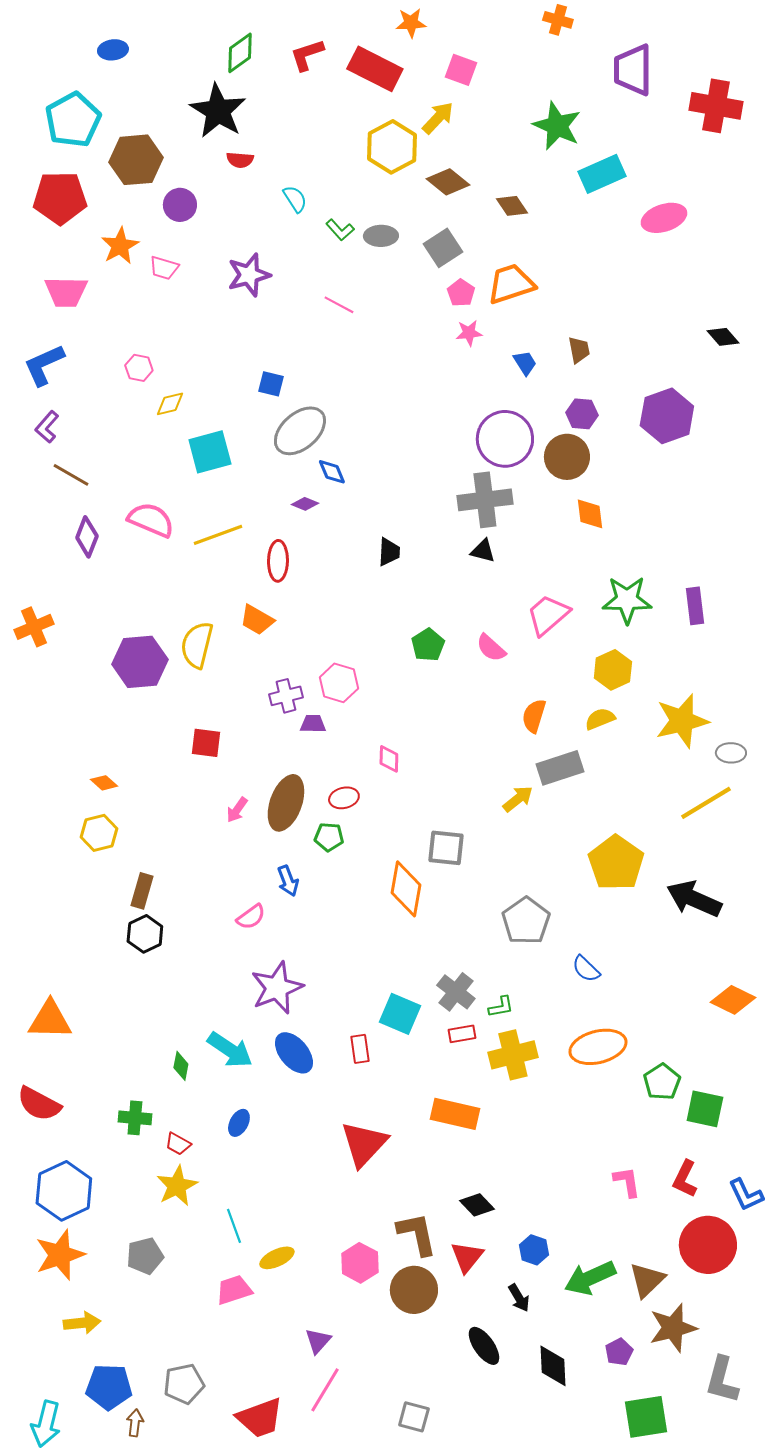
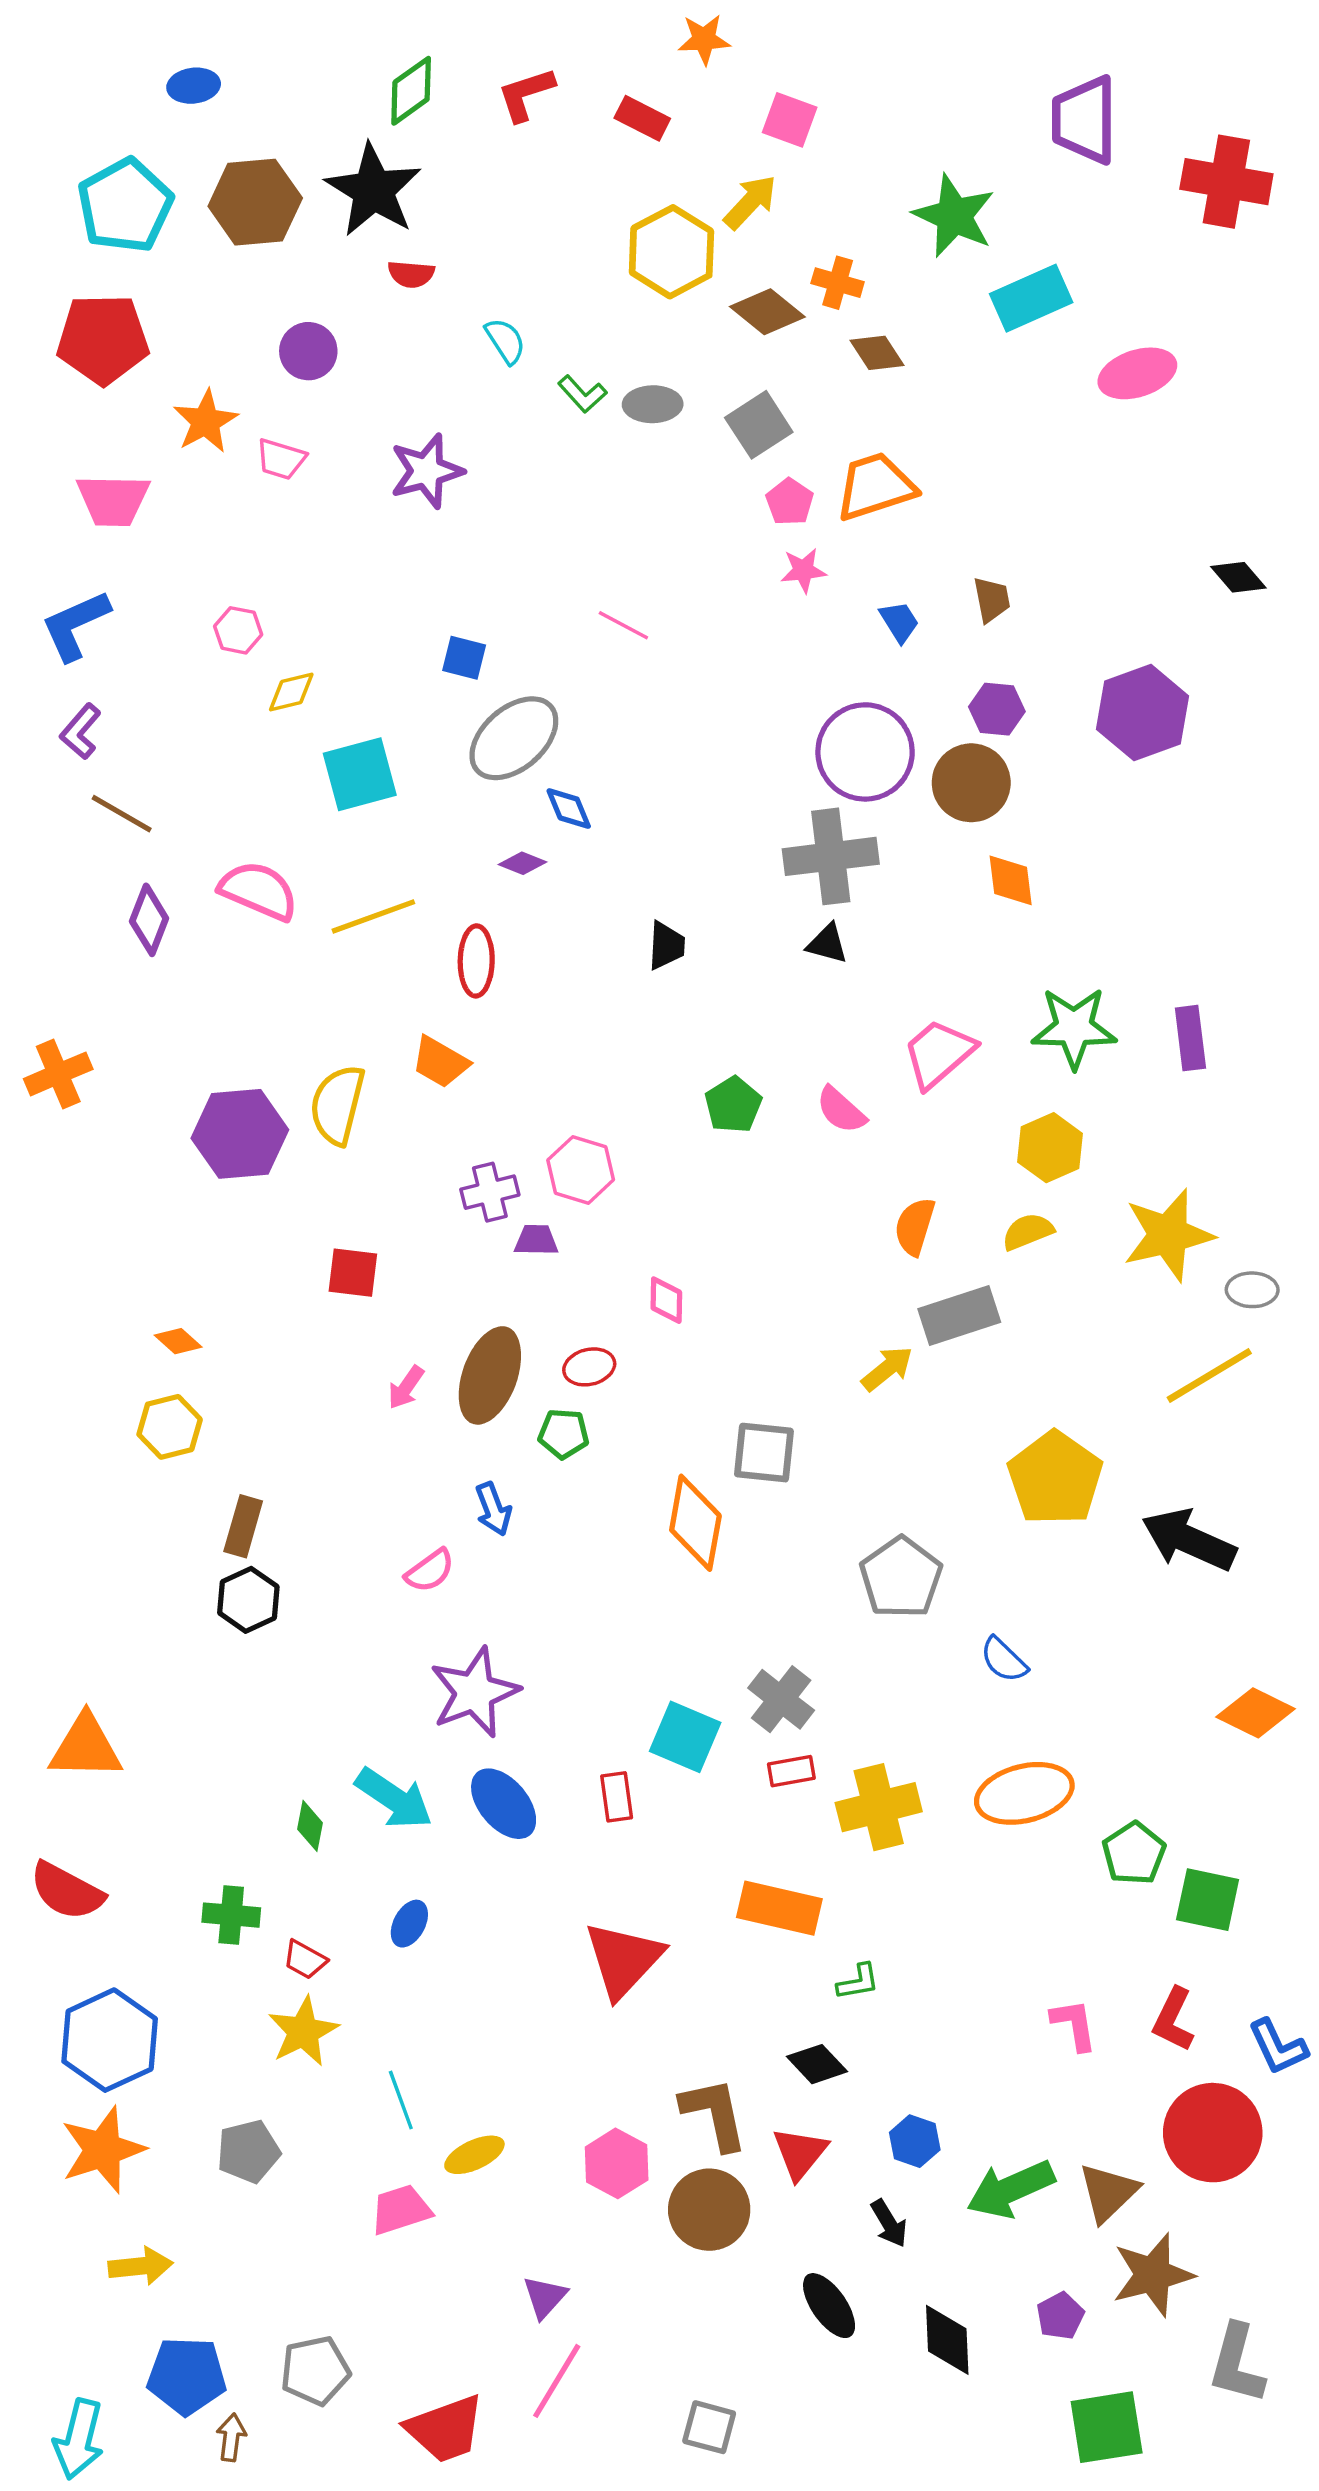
orange cross: (558, 20) -> (838, 283), moved
red rectangle: (375, 69) -> (642, 118), size x0.6
brown hexagon: (136, 160) -> (255, 202), moved
pink line: (339, 305) -> (623, 625), moved
green L-shape: (501, 1007) -> (858, 1982), moved

